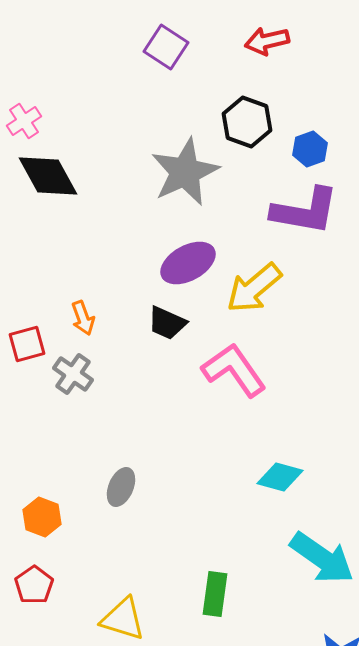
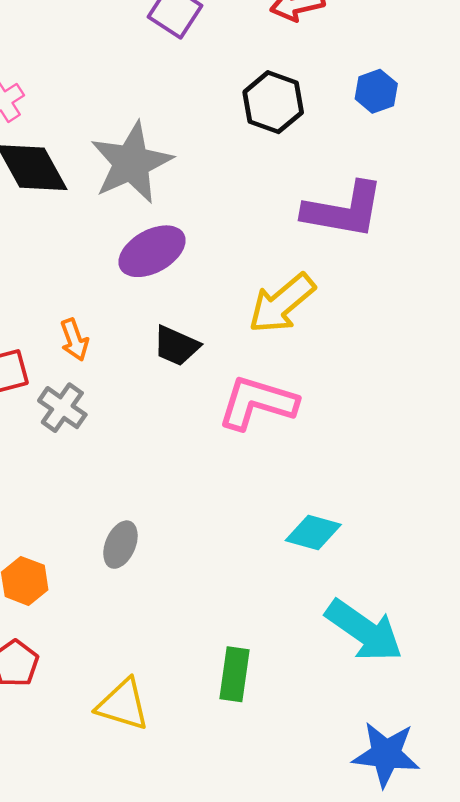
blue hexagon: (310, 149) -> (376, 91), moved
gray star: (185, 172) -> (131, 163), moved
purple ellipse: (188, 263) -> (152, 251), moved
pink L-shape: (234, 370) -> (257, 403), turned -38

